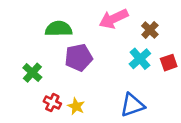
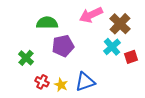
brown cross: (150, 30) -> (120, 24), size x1.5
red square: (169, 63) -> (131, 57), moved
blue triangle: (132, 105) -> (85, 82), moved

